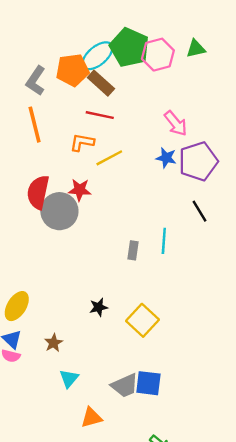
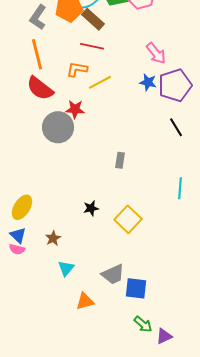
red semicircle: (38, 192) -> (40, 88), moved, turned -64
cyan line: (164, 241) -> (180, 188), moved
blue square: (148, 383) -> (136, 288), moved

